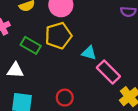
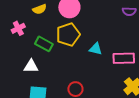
pink rectangle: (108, 72) -> (124, 58), moved, turned -45

